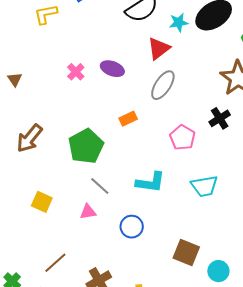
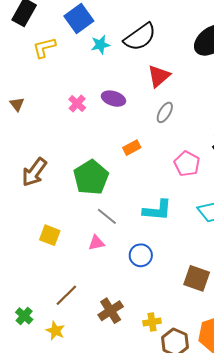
cyan star: (179, 22) -> (100, 45), moved
brown triangle: (15, 79) -> (17, 104), moved
gray ellipse: (163, 85) -> (165, 112), size x0.7

